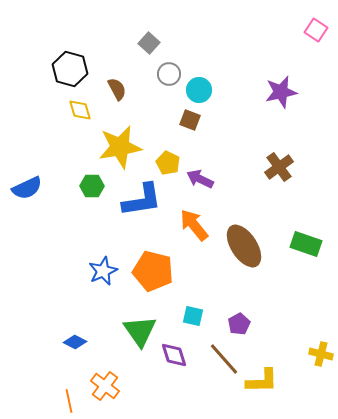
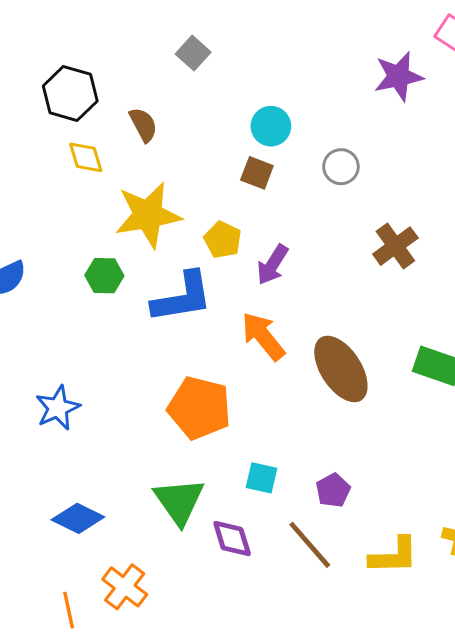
gray circle: (169, 74) -> (341, 167), moved
purple star: (281, 92) -> (399, 76), moved
purple arrow: (200, 179) -> (272, 265), turned -84
blue star: (103, 271) -> (58, 408), moved
blue diamond: (75, 342) -> (78, 518), size x1.4
yellow L-shape: (262, 381) -> (394, 556), moved

